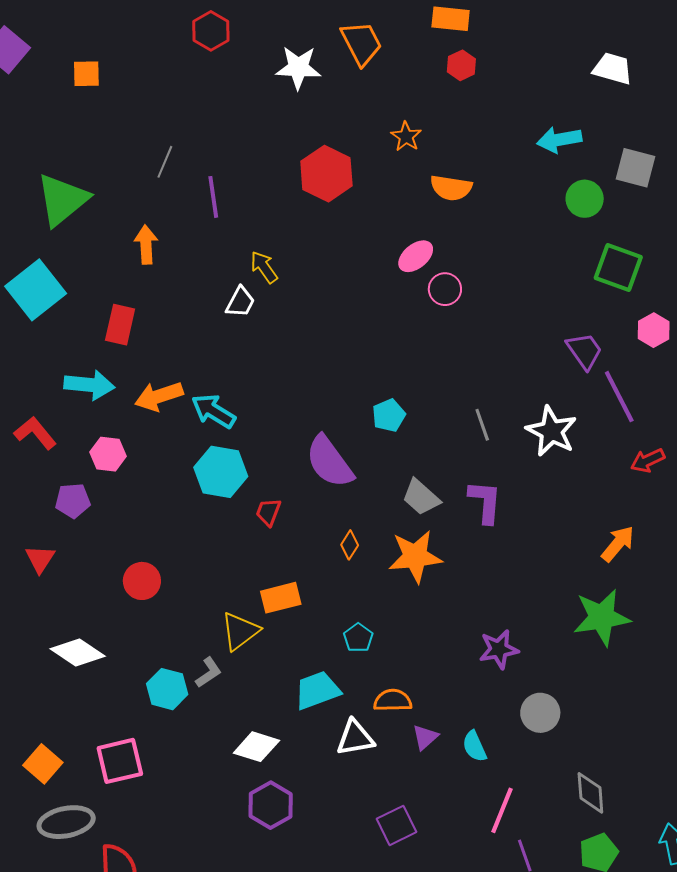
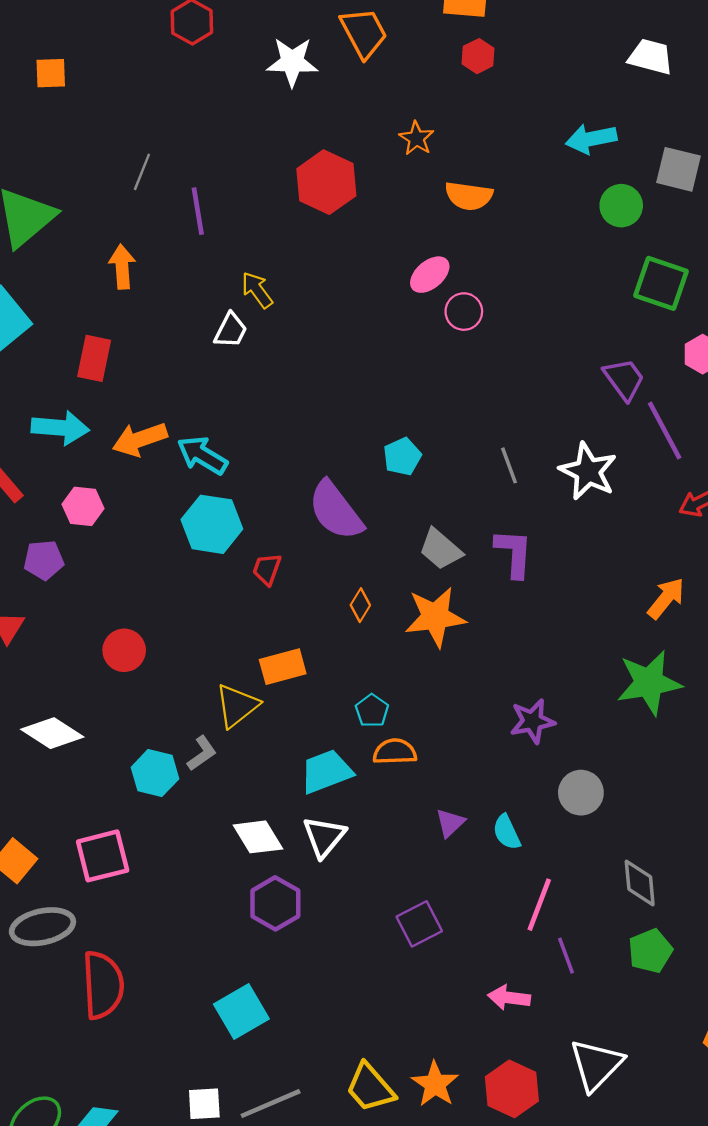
orange semicircle: (393, 700) -> (395, 752), moved
white triangle: (355, 738) -> (324, 837), moved, turned -39
white diamond: (256, 747) -> (258, 837), turned 42

